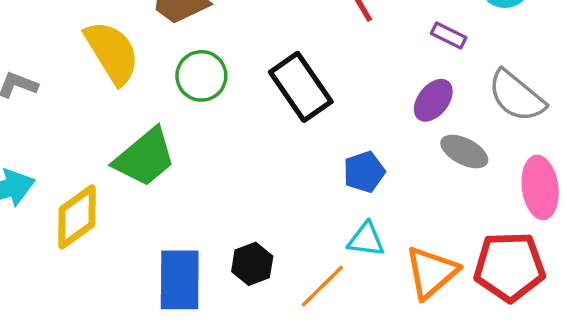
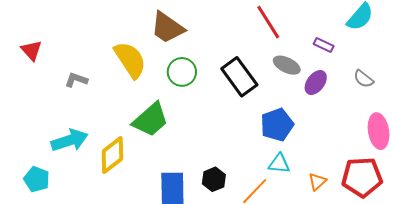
gray semicircle: (517, 96) -> (364, 79), size x0.6
gray ellipse: (464, 152) -> (287, 65), moved
blue pentagon: (364, 172) -> (277, 125), size x1.4
orange triangle: (431, 272) -> (317, 182), size x0.6

